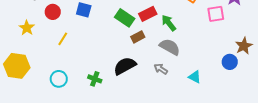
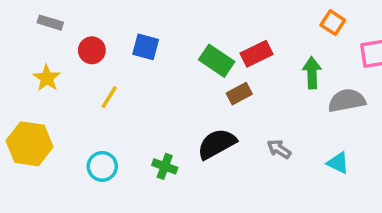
green arrow: (169, 23) -> (312, 73), moved, turned 36
gray semicircle: (170, 47) -> (347, 101), moved, turned -40

